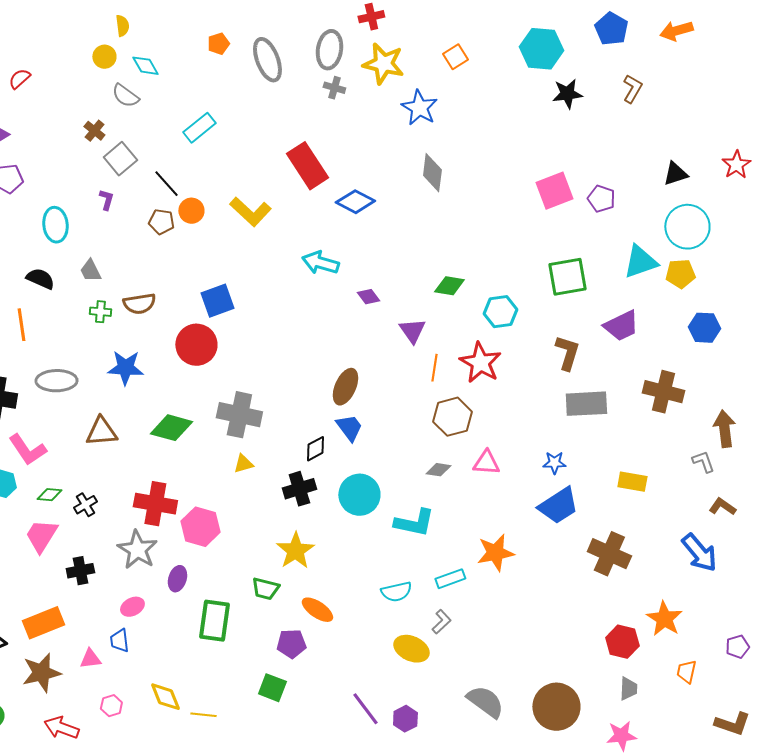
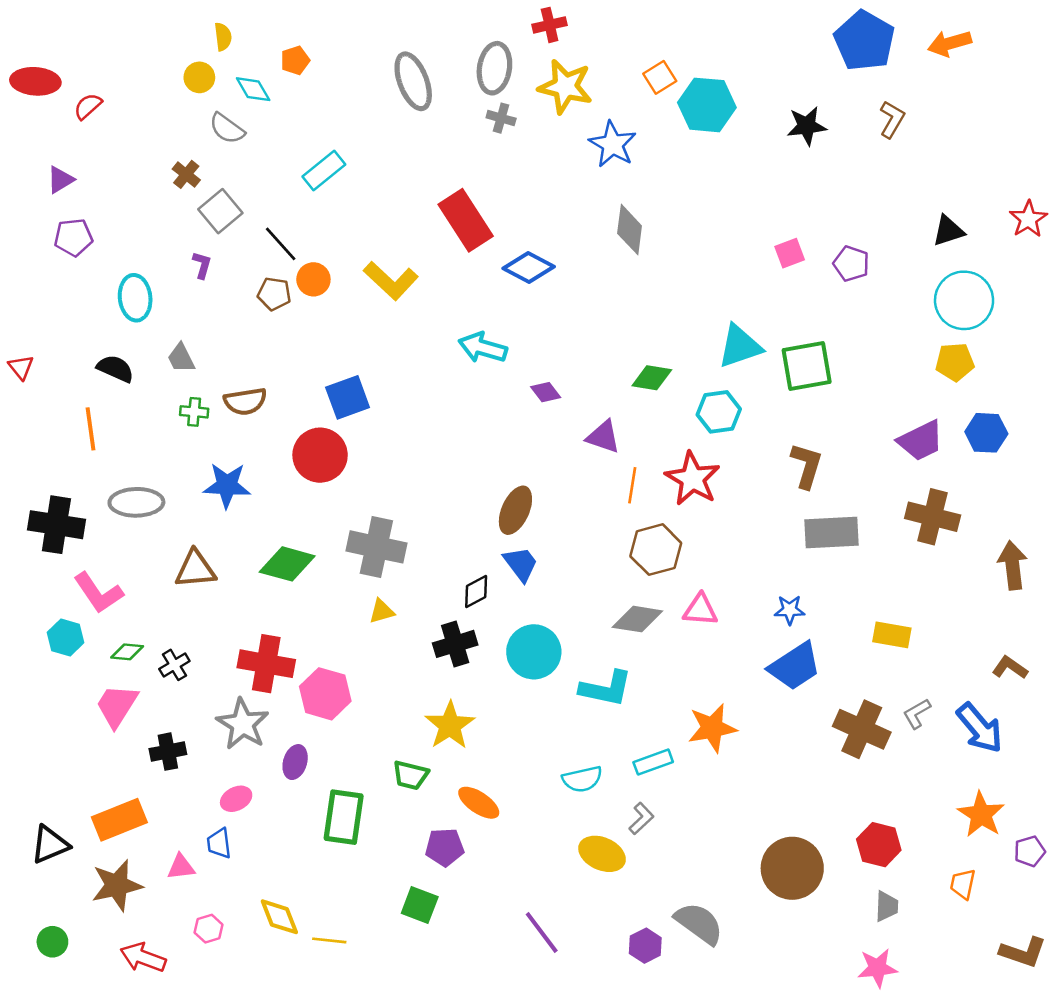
blue pentagon: (611, 29) -> (864, 41), size x1.4
orange pentagon: (218, 44) -> (295, 60), moved
cyan hexagon: (541, 49) -> (707, 105), moved
pink square: (554, 191) -> (790, 253), size x0.6
cyan triangle: (640, 262) -> (740, 346), moved
purple trapezoid: (621, 326) -> (921, 441), moved
purple triangle: (412, 331) -> (603, 437), turned -36
gray L-shape: (703, 462) -> (917, 714), moved, turned -100
gray diamond: (438, 470) -> (637, 619), size x1.5
orange star: (664, 619) -> (981, 815), moved
brown circle: (556, 707) -> (792, 868), moved
purple hexagon: (405, 719) -> (645, 946), moved

